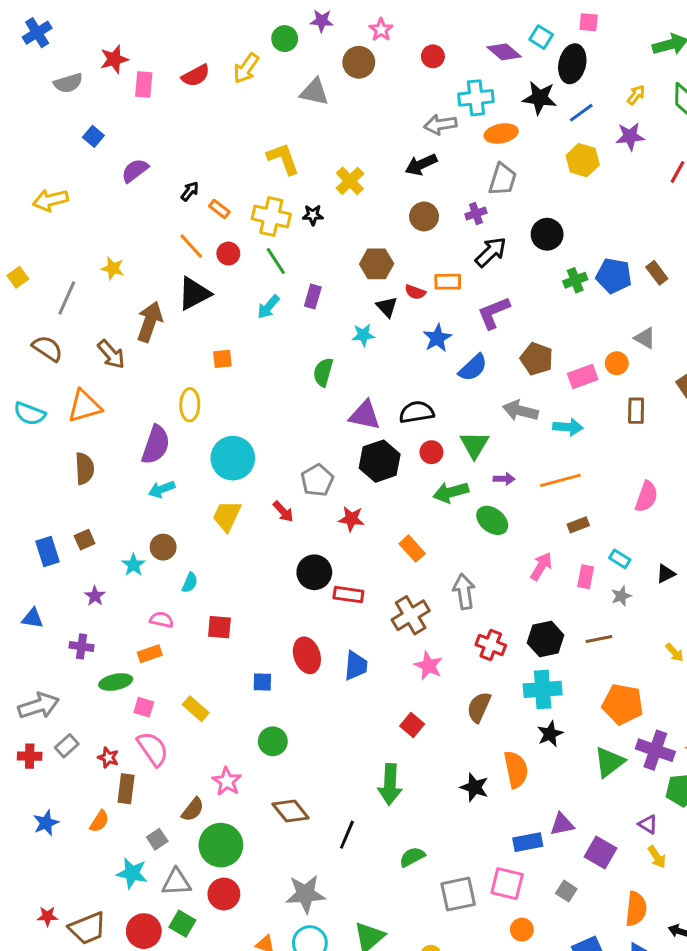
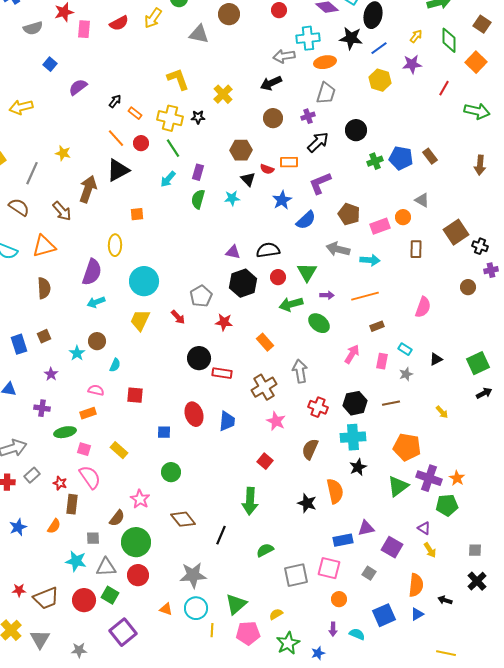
green semicircle: (323, 372) -> (198, 199), moved
purple triangle: (365, 415) -> (233, 252), size x0.7
gray square: (157, 839) -> (93, 538), turned 32

